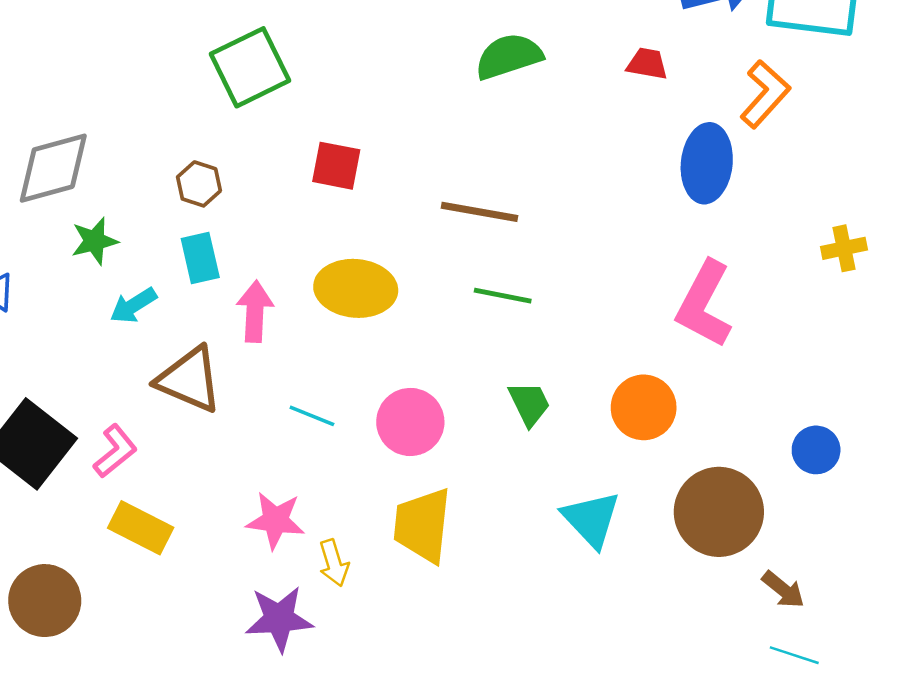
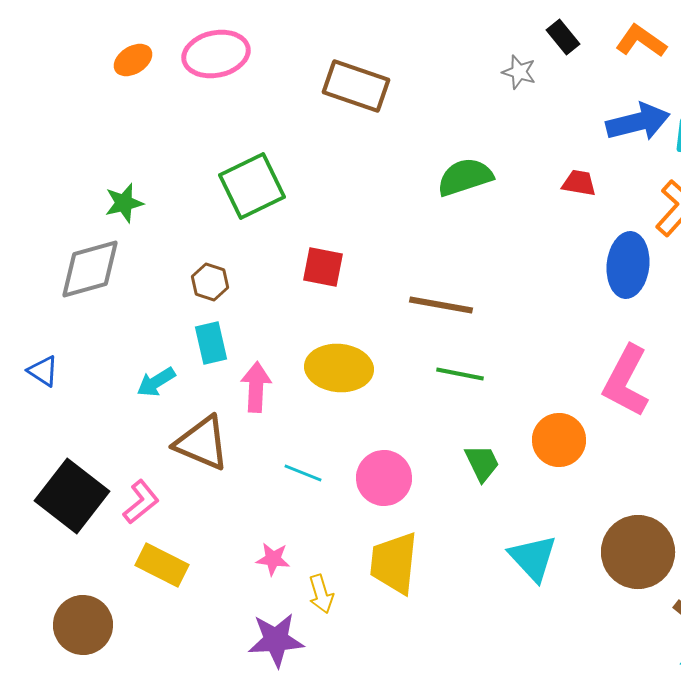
green star: (95, 241) -> (124, 203), moved
orange circle: (644, 407) -> (559, 440), moved
pink star: (276, 520) -> (273, 559), size x0.7

